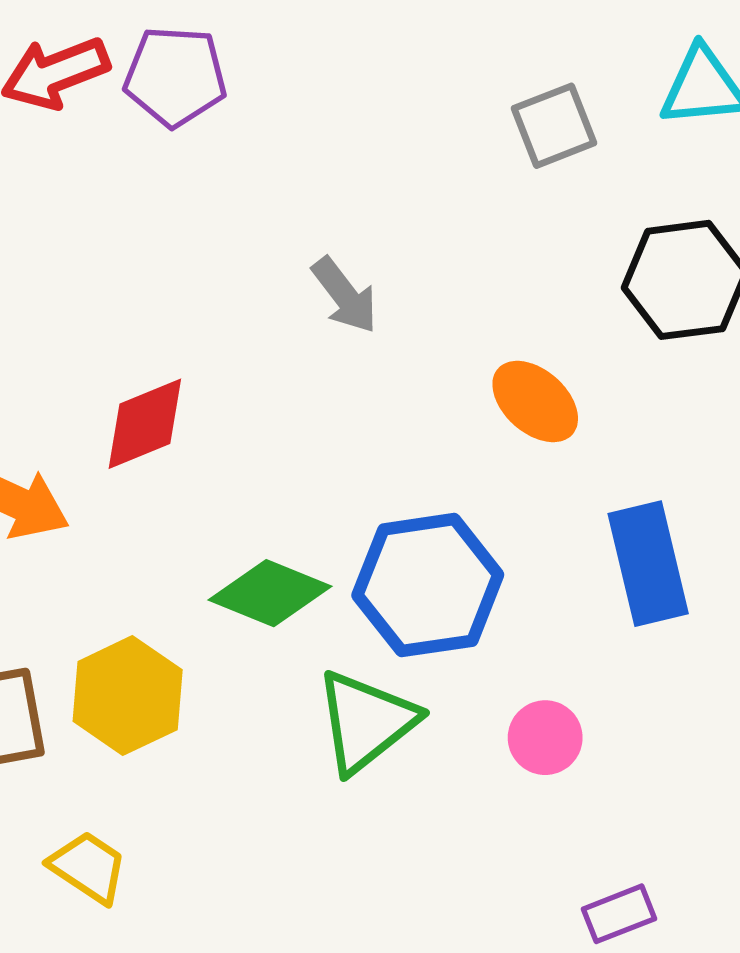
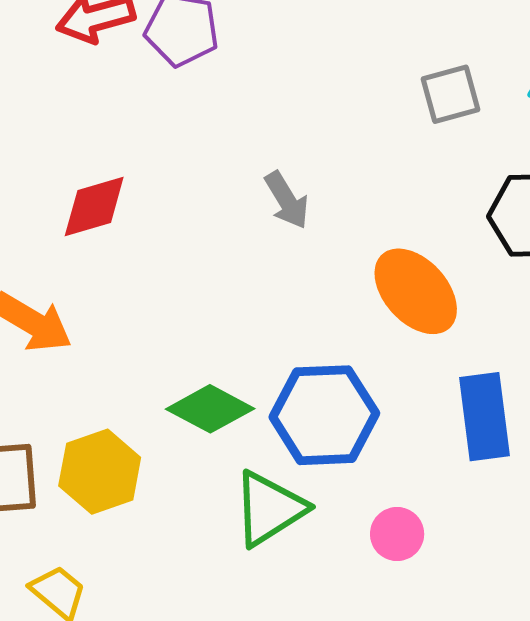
orange ellipse: (535, 402) -> (416, 291), size x1.4
red diamond: (145, 424) -> (94, 206), moved

